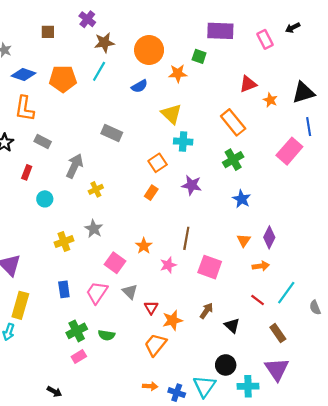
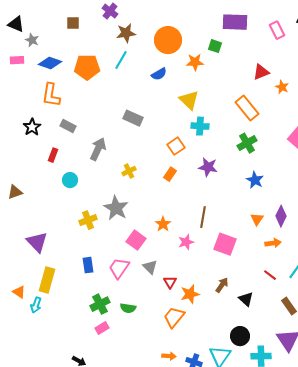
yellow cross: (96, 189) -> (129, 171), moved
gray star: (94, 229) -> (116, 208), size x1.4

